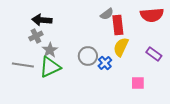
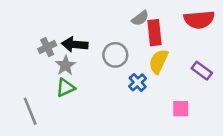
black arrow: (42, 20) -> (75, 44), moved
gray circle: (88, 56) -> (115, 55), moved
gray line: (23, 65) -> (30, 111), moved, turned 60
green triangle: (50, 67) -> (66, 88), size x0.7

